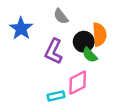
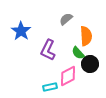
gray semicircle: (61, 16) -> (66, 19), moved, turned 88
black circle: (84, 42) -> (90, 64), moved

